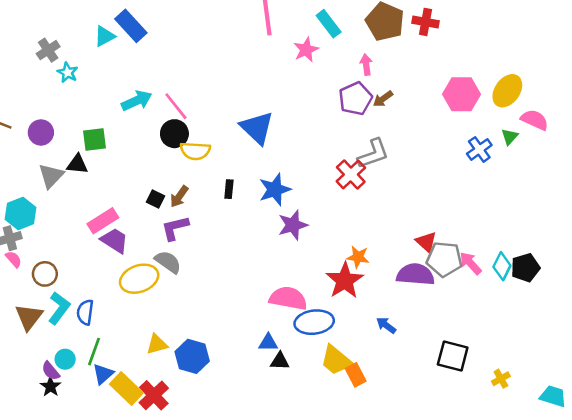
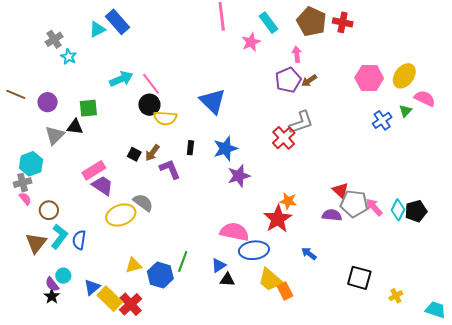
purple L-shape: (175, 228) -> (170, 169), moved, turned 80
purple semicircle: (415, 275) -> (332, 215), size x0.7
blue triangle: (268, 343) -> (219, 265), turned -35
green line: (94, 352) -> (183, 262), moved

